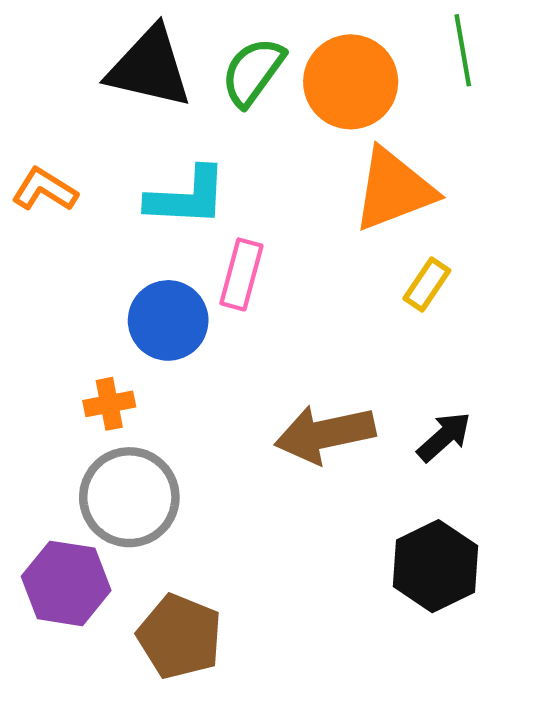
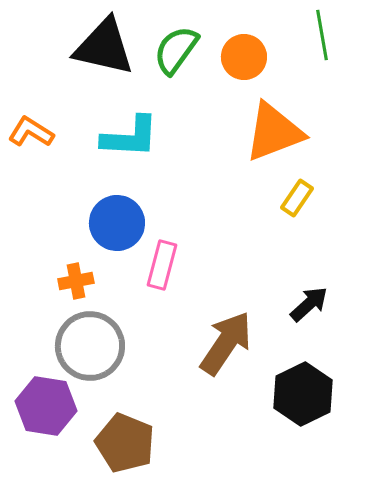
orange circle: (351, 82) -> (244, 57), size x0.7
pink rectangle: (241, 274) -> (162, 265), moved
brown arrow: (325, 434) -> (226, 343), moved, turned 136

